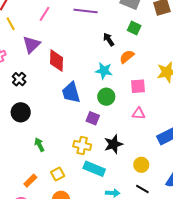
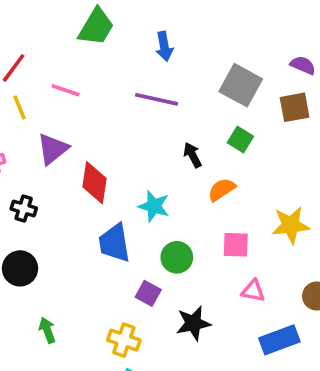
pink line: (44, 14) -> (66, 90), moved, turned 70
cyan star: (104, 71) -> (154, 206), moved
black cross: (19, 79) -> (24, 208), turned -32
pink triangle: (139, 113) -> (253, 291), moved
black star: (113, 144) -> (193, 323), moved

